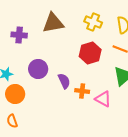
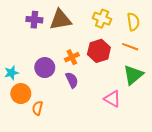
purple cross: (19, 35) -> (34, 20), moved
orange cross: (82, 91) -> (72, 57), moved, turned -32
orange semicircle: (12, 121) -> (37, 108), moved, turned 32

